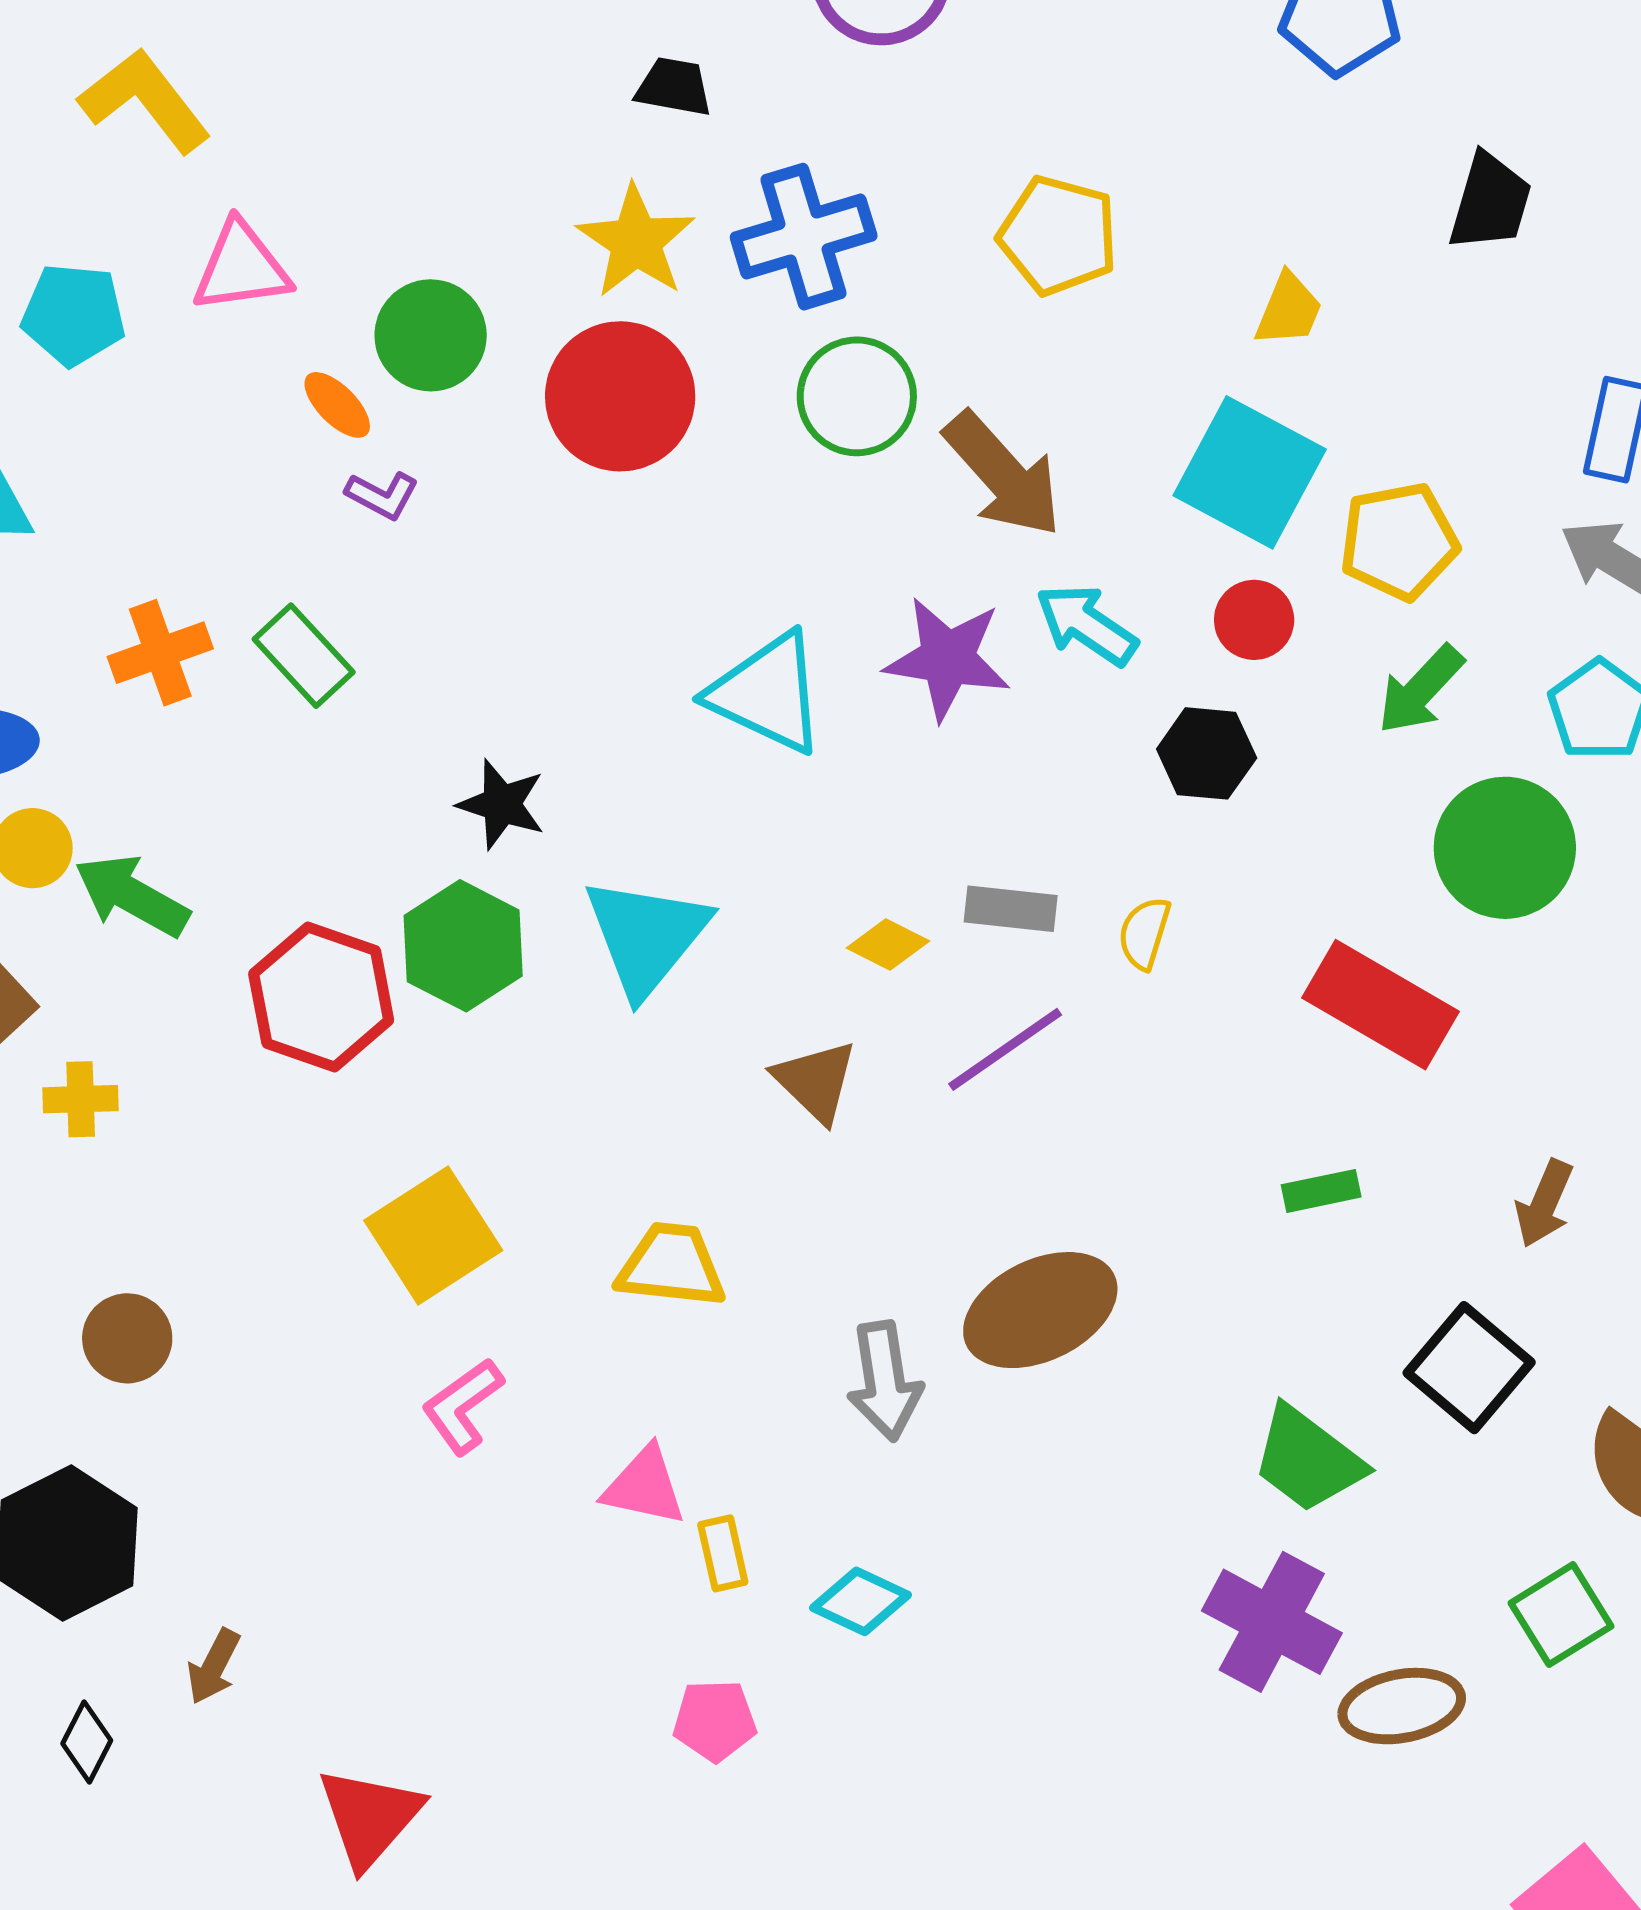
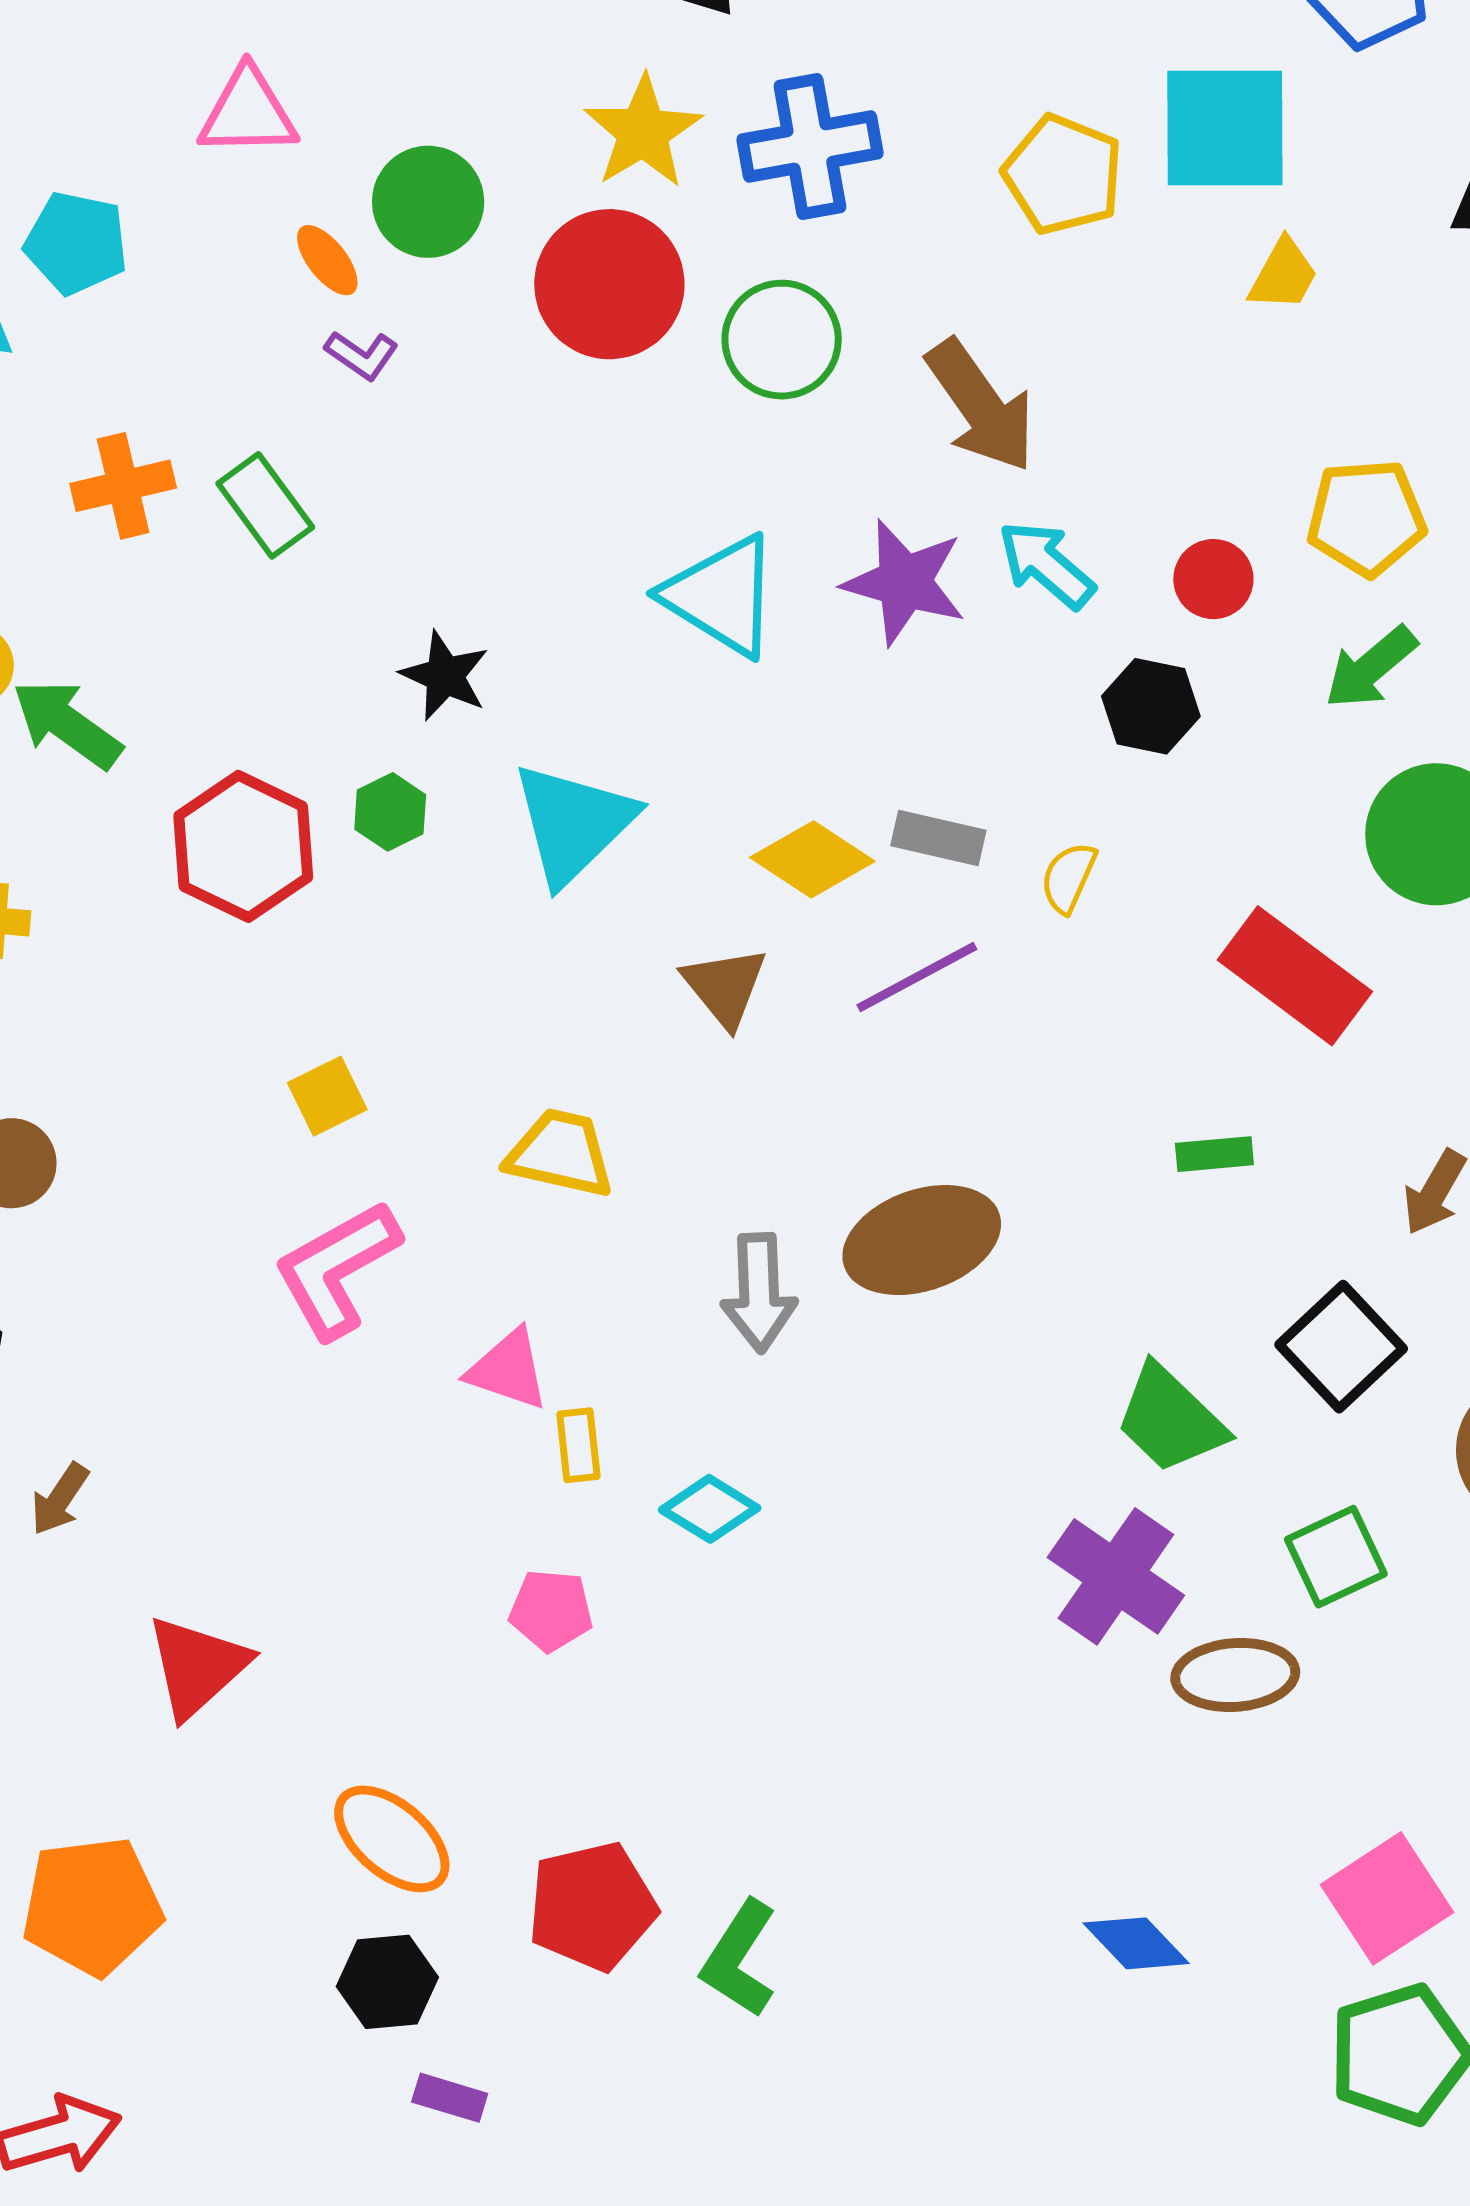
cyan pentagon: (74, 314) -> (76, 243), moved
green circle: (857, 396) -> (782, 340), moved
cyan square: (1250, 472) -> (1225, 128), moved, turned -35
yellow diamond: (888, 945) -> (812, 859), size x1.5
green hexagon: (463, 946) -> (390, 812), size x0.6
yellow square: (433, 1235) -> (327, 1096), size x0.6
pink L-shape: (463, 1406) -> (337, 1269), size x1.5
green square: (1561, 1615) -> (1336, 1557), moved

